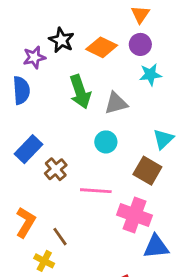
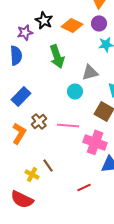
gray triangle: (116, 103) -> (90, 72), moved
brown cross: (56, 169) -> (39, 121), moved
orange L-shape: (26, 222) -> (19, 133), moved
brown line: (60, 237) -> (48, 165), moved

